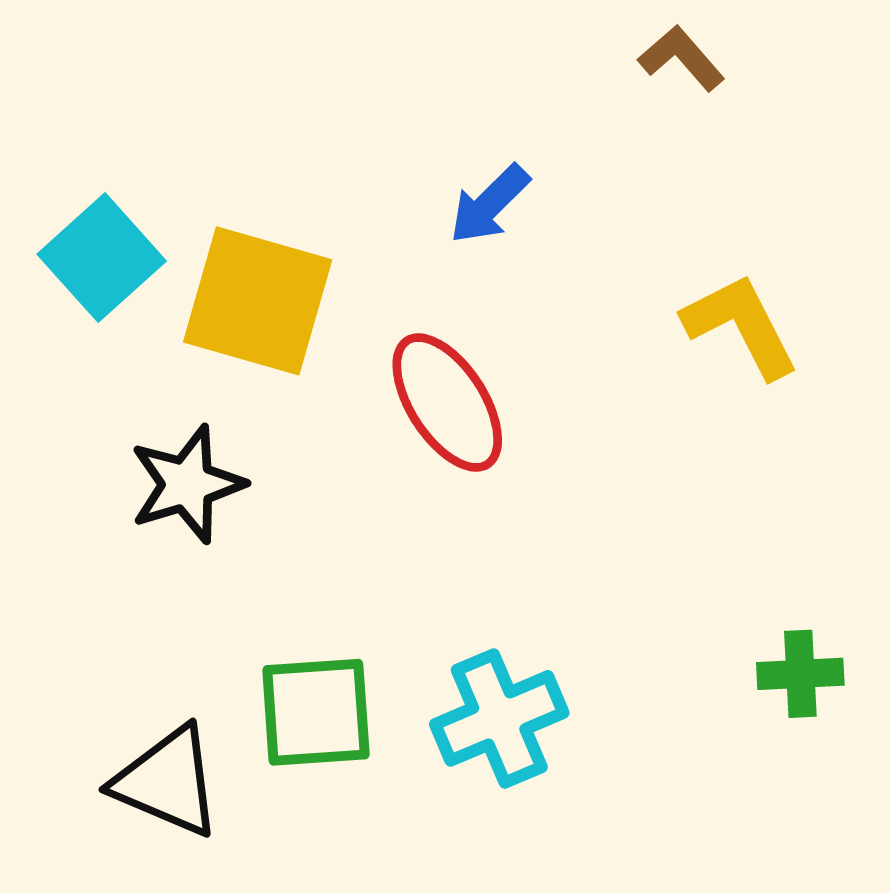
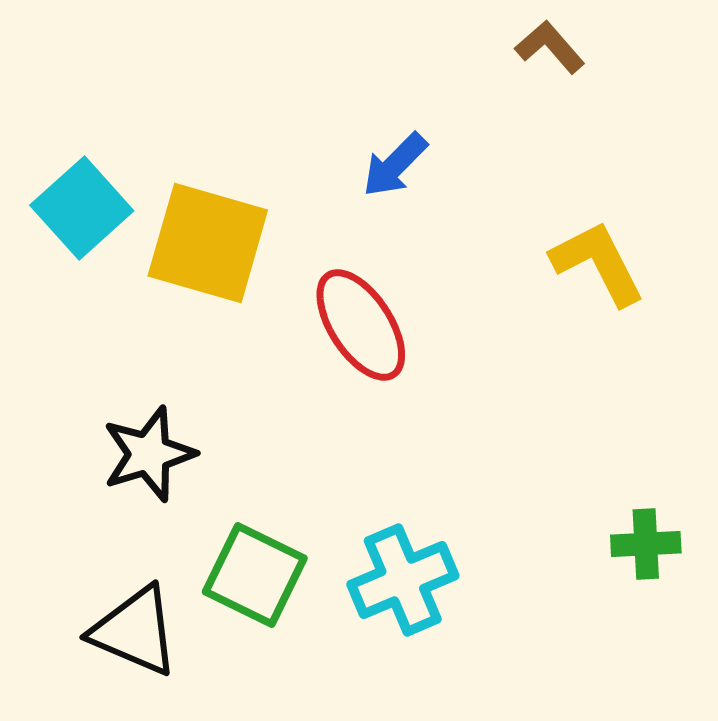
black star: (187, 484) -> (149, 454), moved
green square: (316, 712) -> (255, 575), turned 30

